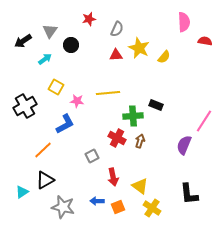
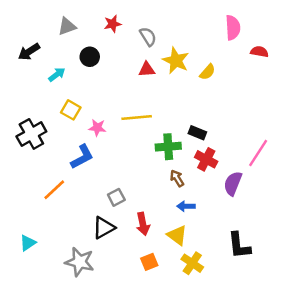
gray semicircle: (117, 29) -> (148, 37), turned -56
gray triangle: (50, 31) -> (67, 26), moved, turned 35
red cross: (117, 138) -> (206, 159), moved
brown arrow: (140, 141) -> (177, 178), turned -48
black triangle: (45, 180) -> (104, 228), moved
blue arrow: (97, 201) -> (186, 206), moved

